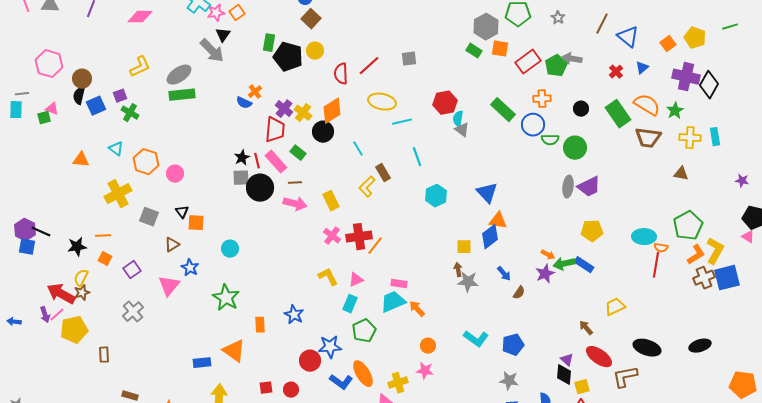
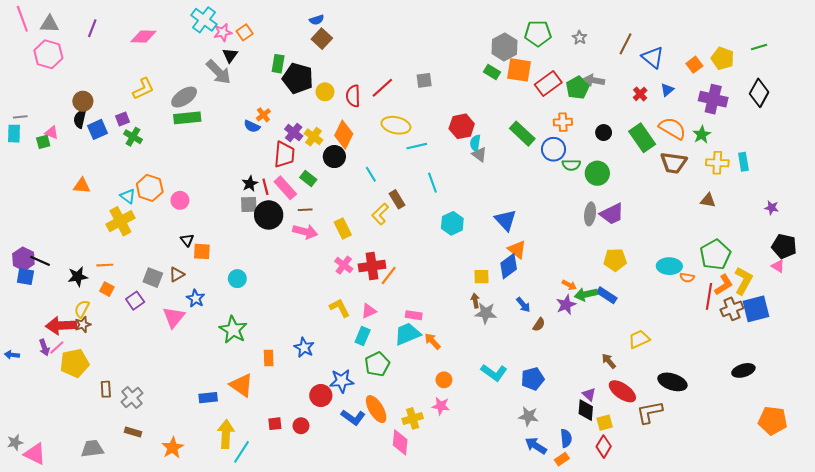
orange square: (500, 49) -> (519, 70), size x1.4
yellow circle: (315, 51) -> (325, 92), moved
pink hexagon: (49, 64) -> (48, 54), moved
black diamond: (709, 85) -> (759, 93), moved
orange diamond: (332, 111) -> (344, 135), turned -32
cyan triangle: (116, 149) -> (128, 196), moved
gray square: (149, 217) -> (153, 278), moved
orange triangle: (498, 221) -> (517, 249), turned 30
red line: (656, 265) -> (709, 296), moved
red arrow: (61, 294) -> (61, 326), turned -32
gray cross: (133, 312) -> (132, 398), moved
black ellipse: (700, 346) -> (743, 370), moved

